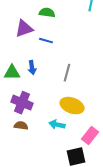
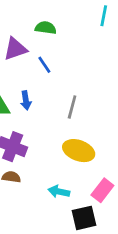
blue line: (46, 41) -> (44, 65), turned 40
cyan arrow: (57, 125) -> (59, 192), moved

